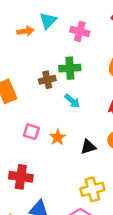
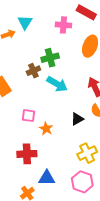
pink cross: (80, 31) -> (63, 25), moved
cyan arrow: (72, 101) -> (57, 84), size x1.5
orange star: (58, 137) -> (46, 129), moved

